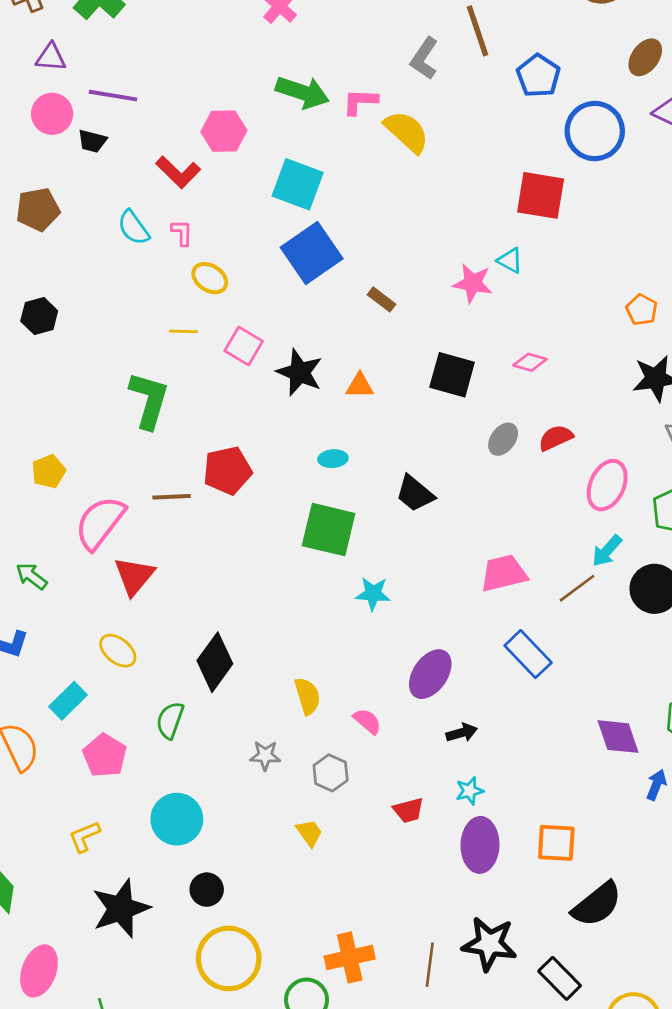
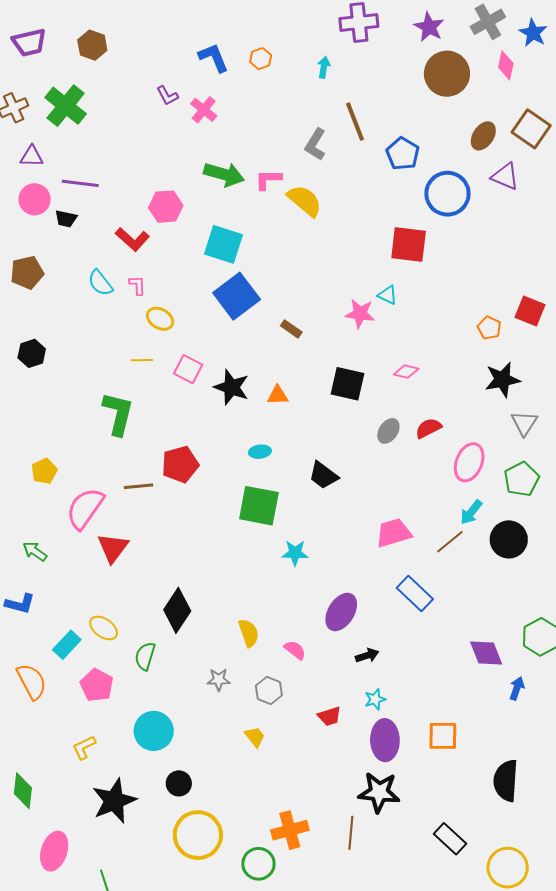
yellow ellipse: (118, 651) -> (104, 628), moved
black semicircle: (597, 904) -> (506, 781), moved, turned 135
black star: (489, 944) -> (379, 792), moved

